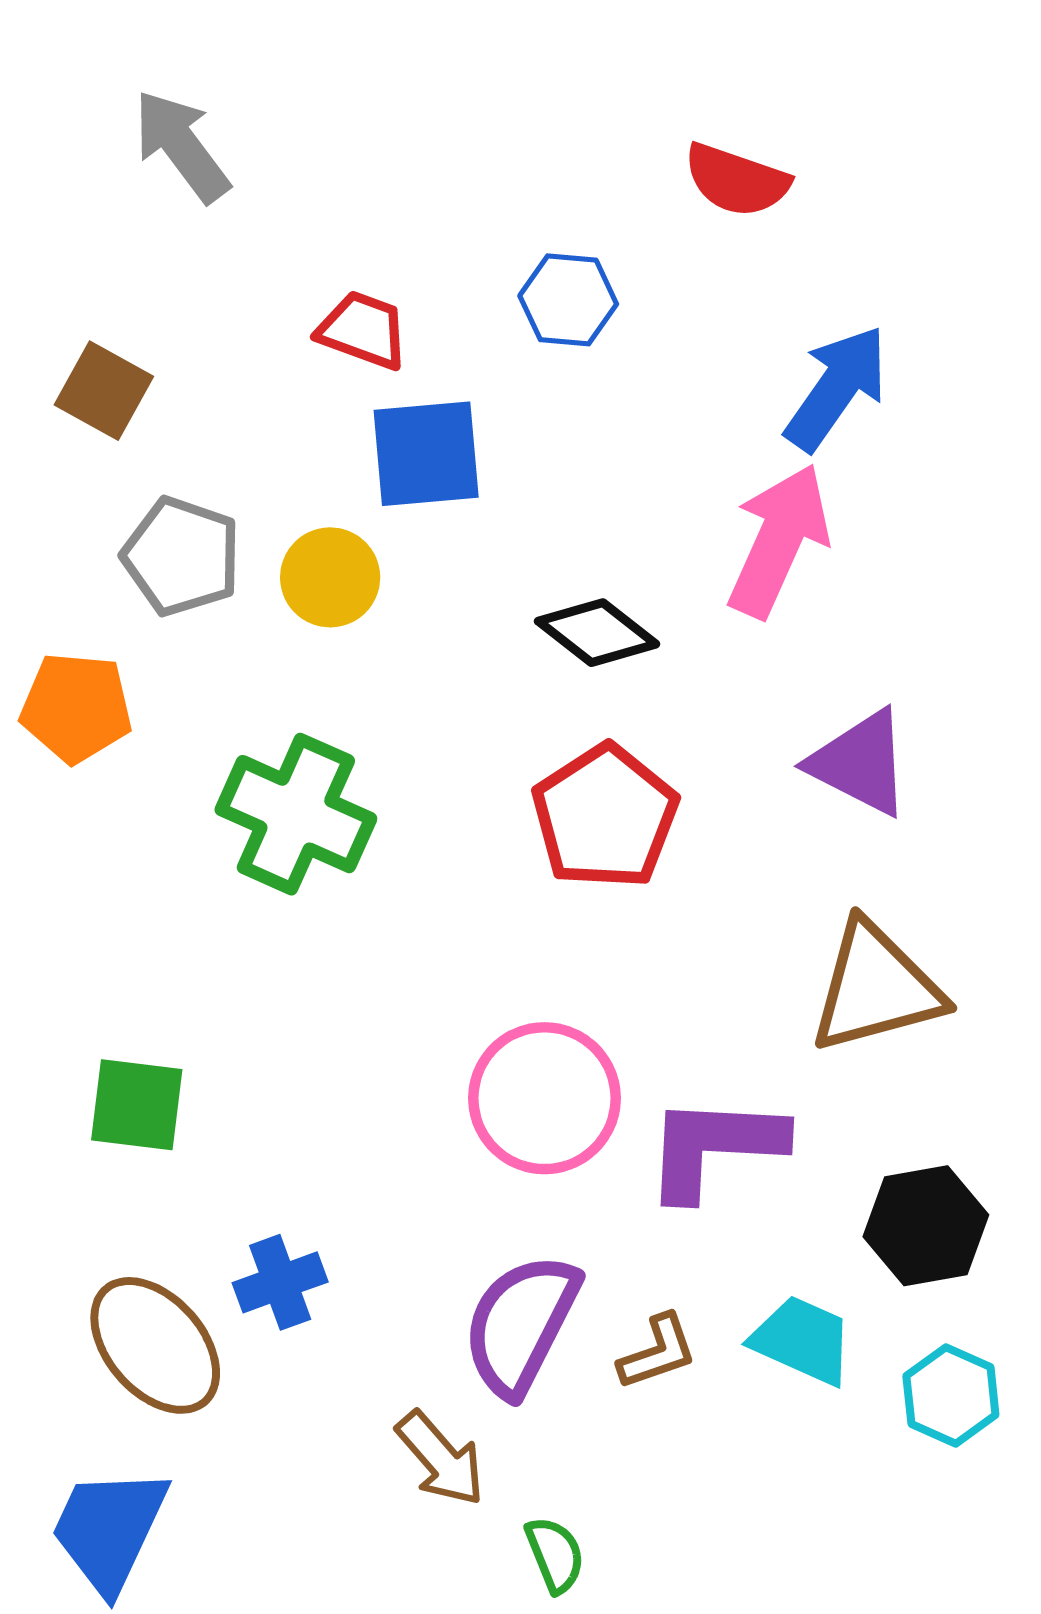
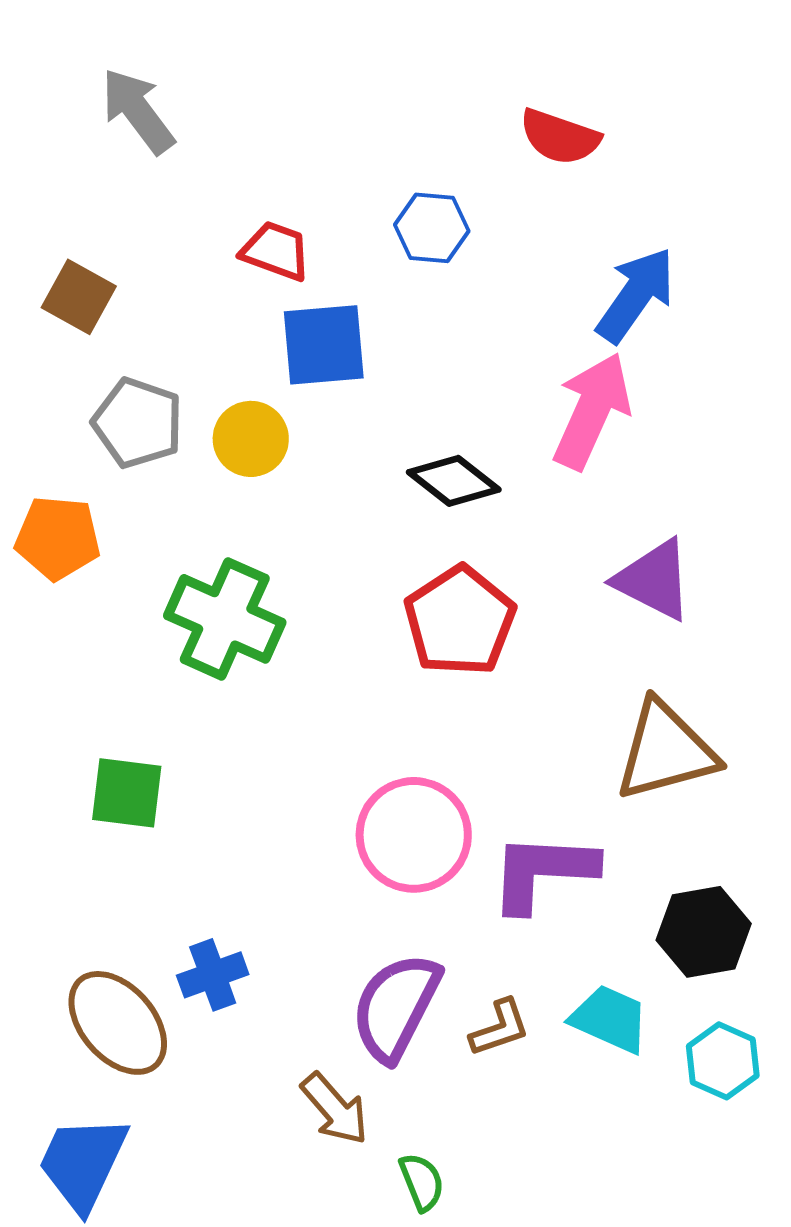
green square: (137, 1105) -> (127, 793), moved

